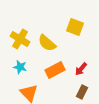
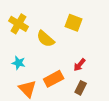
yellow cross: (20, 39) -> (19, 24), moved
orange rectangle: (55, 70) -> (54, 79), moved

